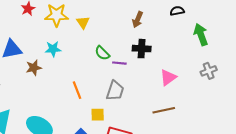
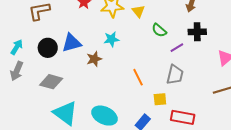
green semicircle: (102, 53) -> (159, 30), moved
purple line: (119, 63) -> (177, 48), turned -32

